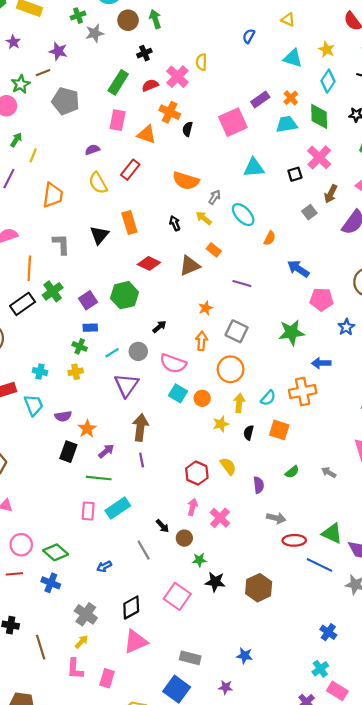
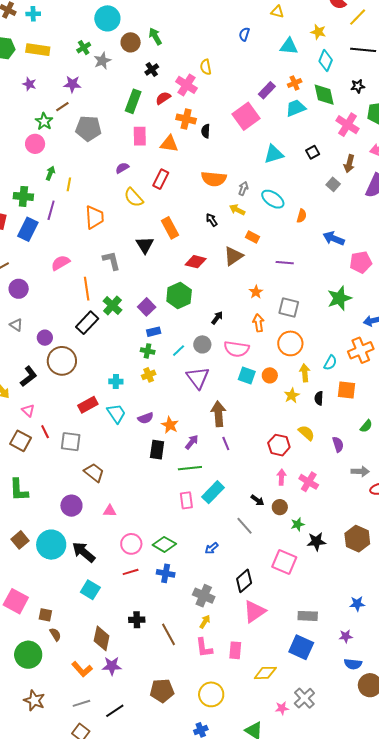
orange cross: (291, 98) -> (295, 83), turned 32
pink cross: (319, 157) -> (347, 125), moved

